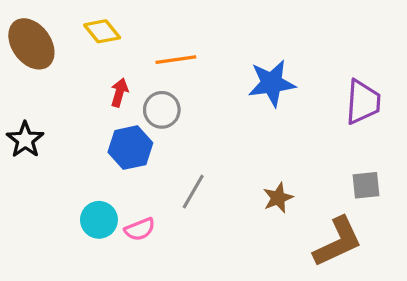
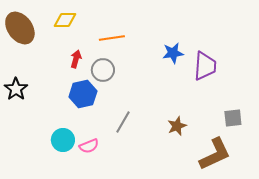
yellow diamond: (102, 31) -> (65, 20), turned -50
blue star: (272, 83) -> (173, 53), size x0.7
purple trapezoid: (363, 102) -> (205, 66), moved

